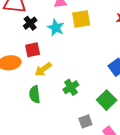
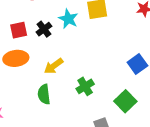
black cross: (30, 23) -> (44, 29), moved
red square: (33, 50) -> (19, 30), moved

